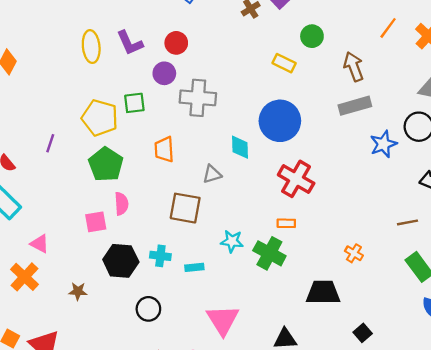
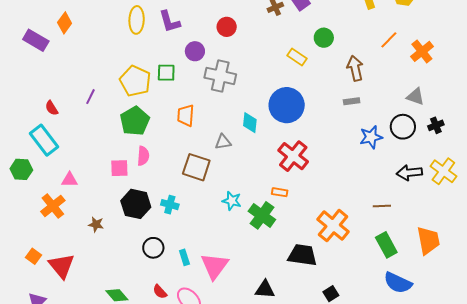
red circle: (176, 43) -> (227, 27), moved
gray rectangle: (355, 106) -> (352, 101), size x0.6
pink triangle: (40, 244) -> (69, 180), turned -36
orange cross: (354, 253) -> (333, 226), size x2.0
cyan rectangle: (194, 267) -> (184, 257), moved, turned 70

